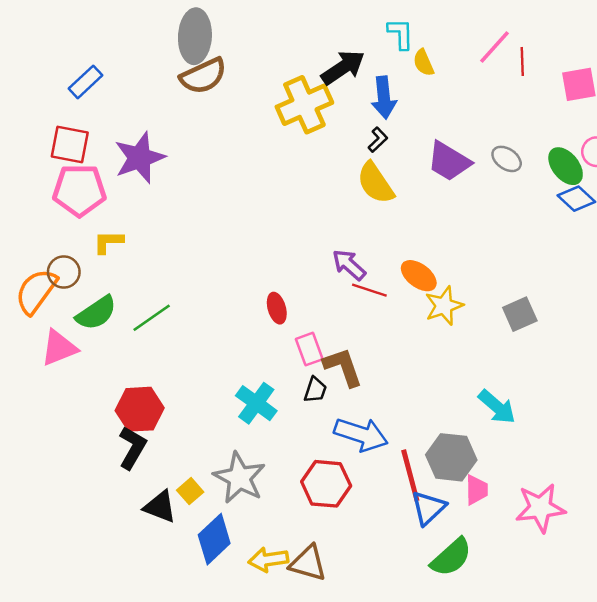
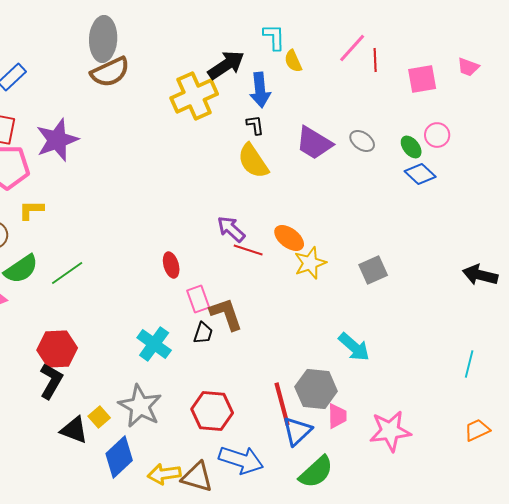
black L-shape: (378, 140) -> (255, 125), turned -55
green ellipse: (566, 166) -> (411, 147), size x0.7
blue arrow: (361, 434) -> (241, 460), moved

